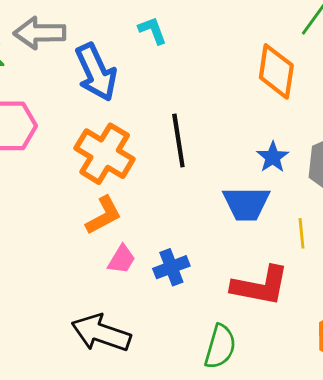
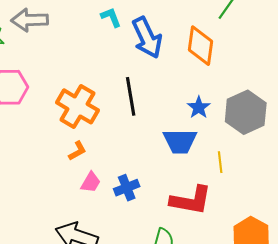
blue arrow: (96, 72) -> (147, 38), moved
orange L-shape: (104, 215) -> (77, 151), size x0.7

